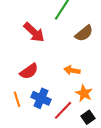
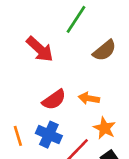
red semicircle: (29, 71) -> (54, 100), moved

